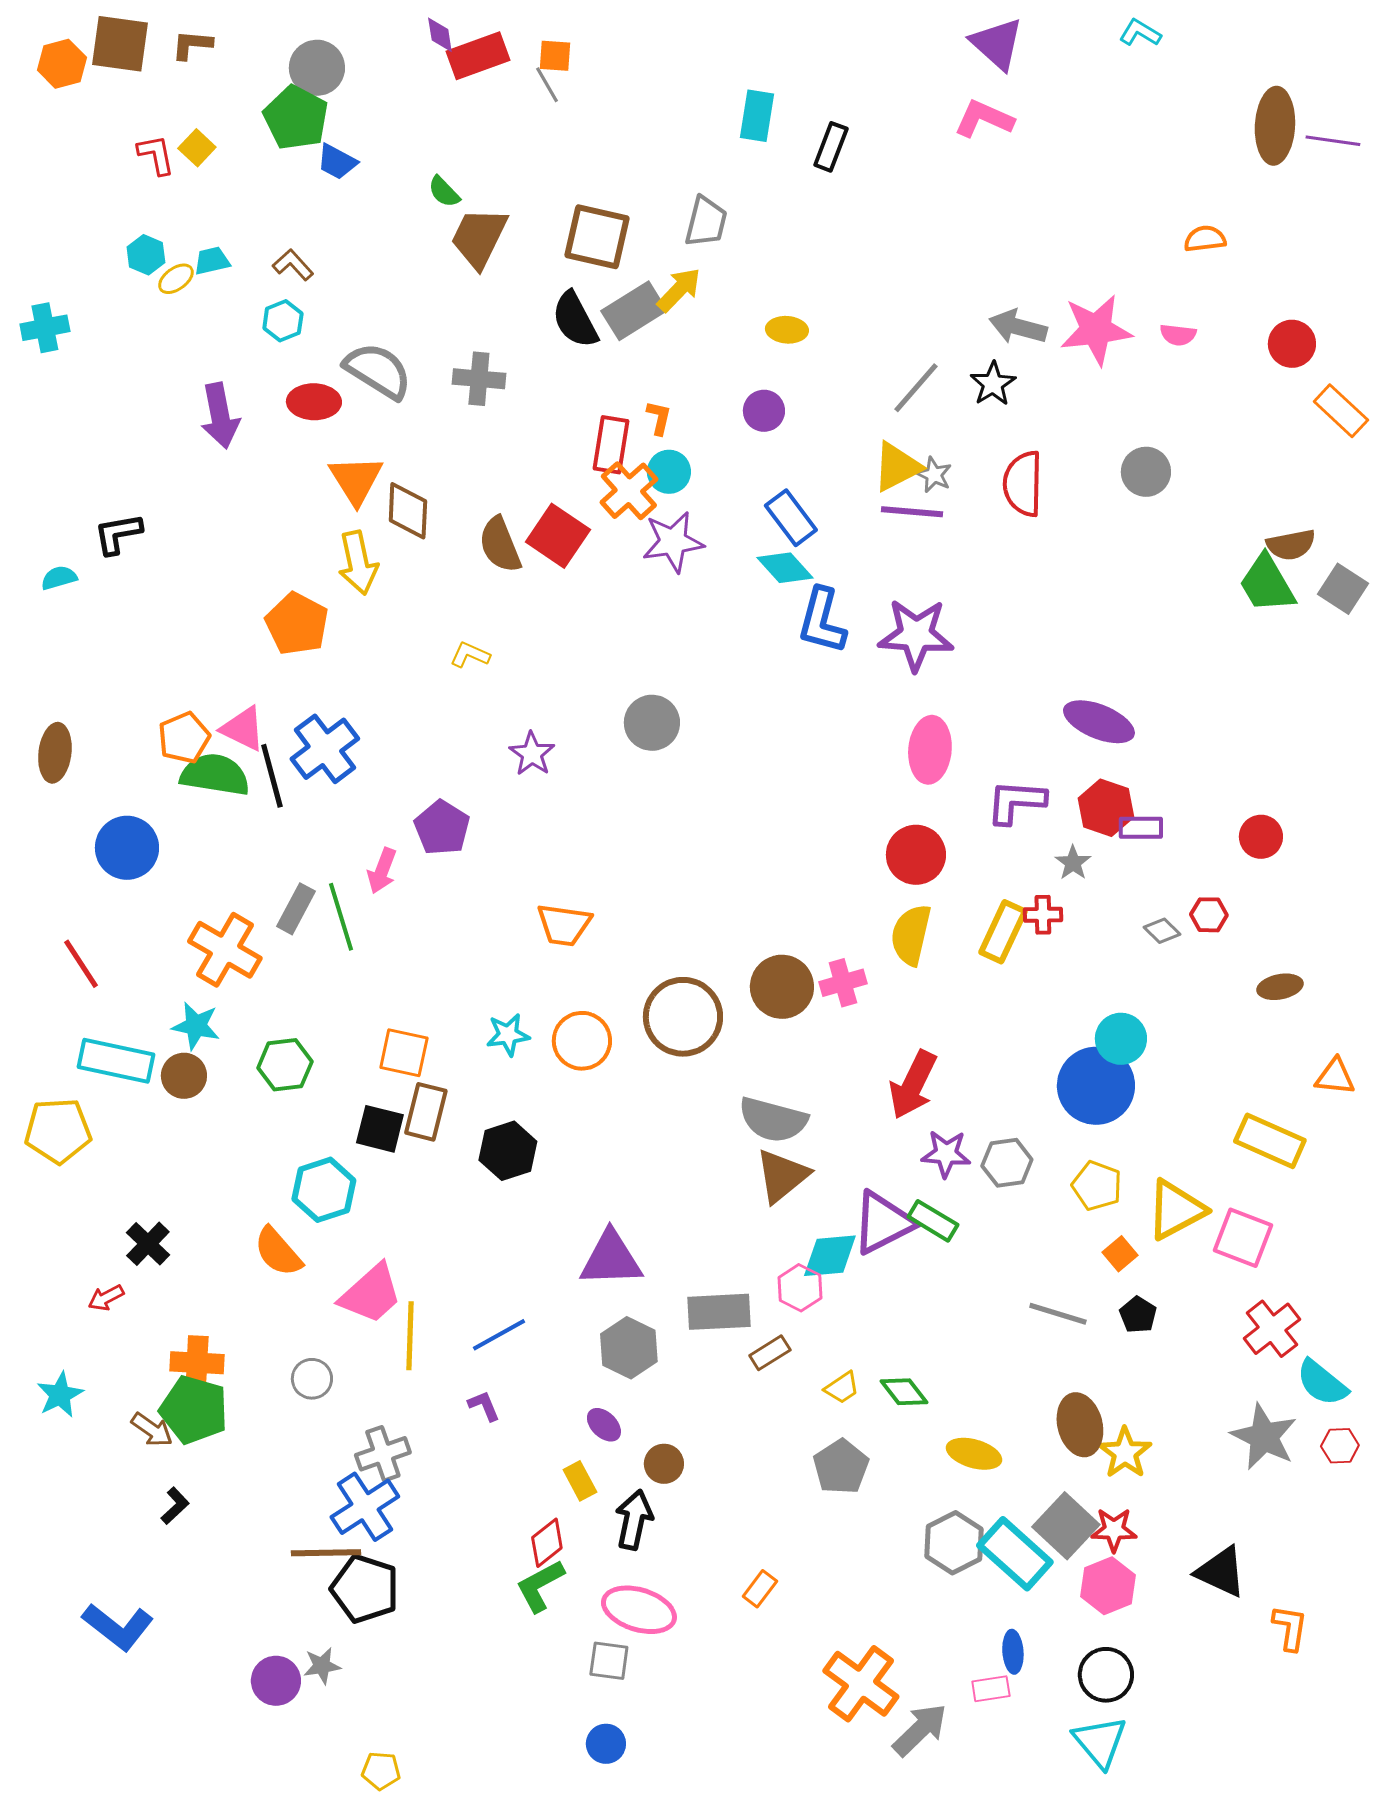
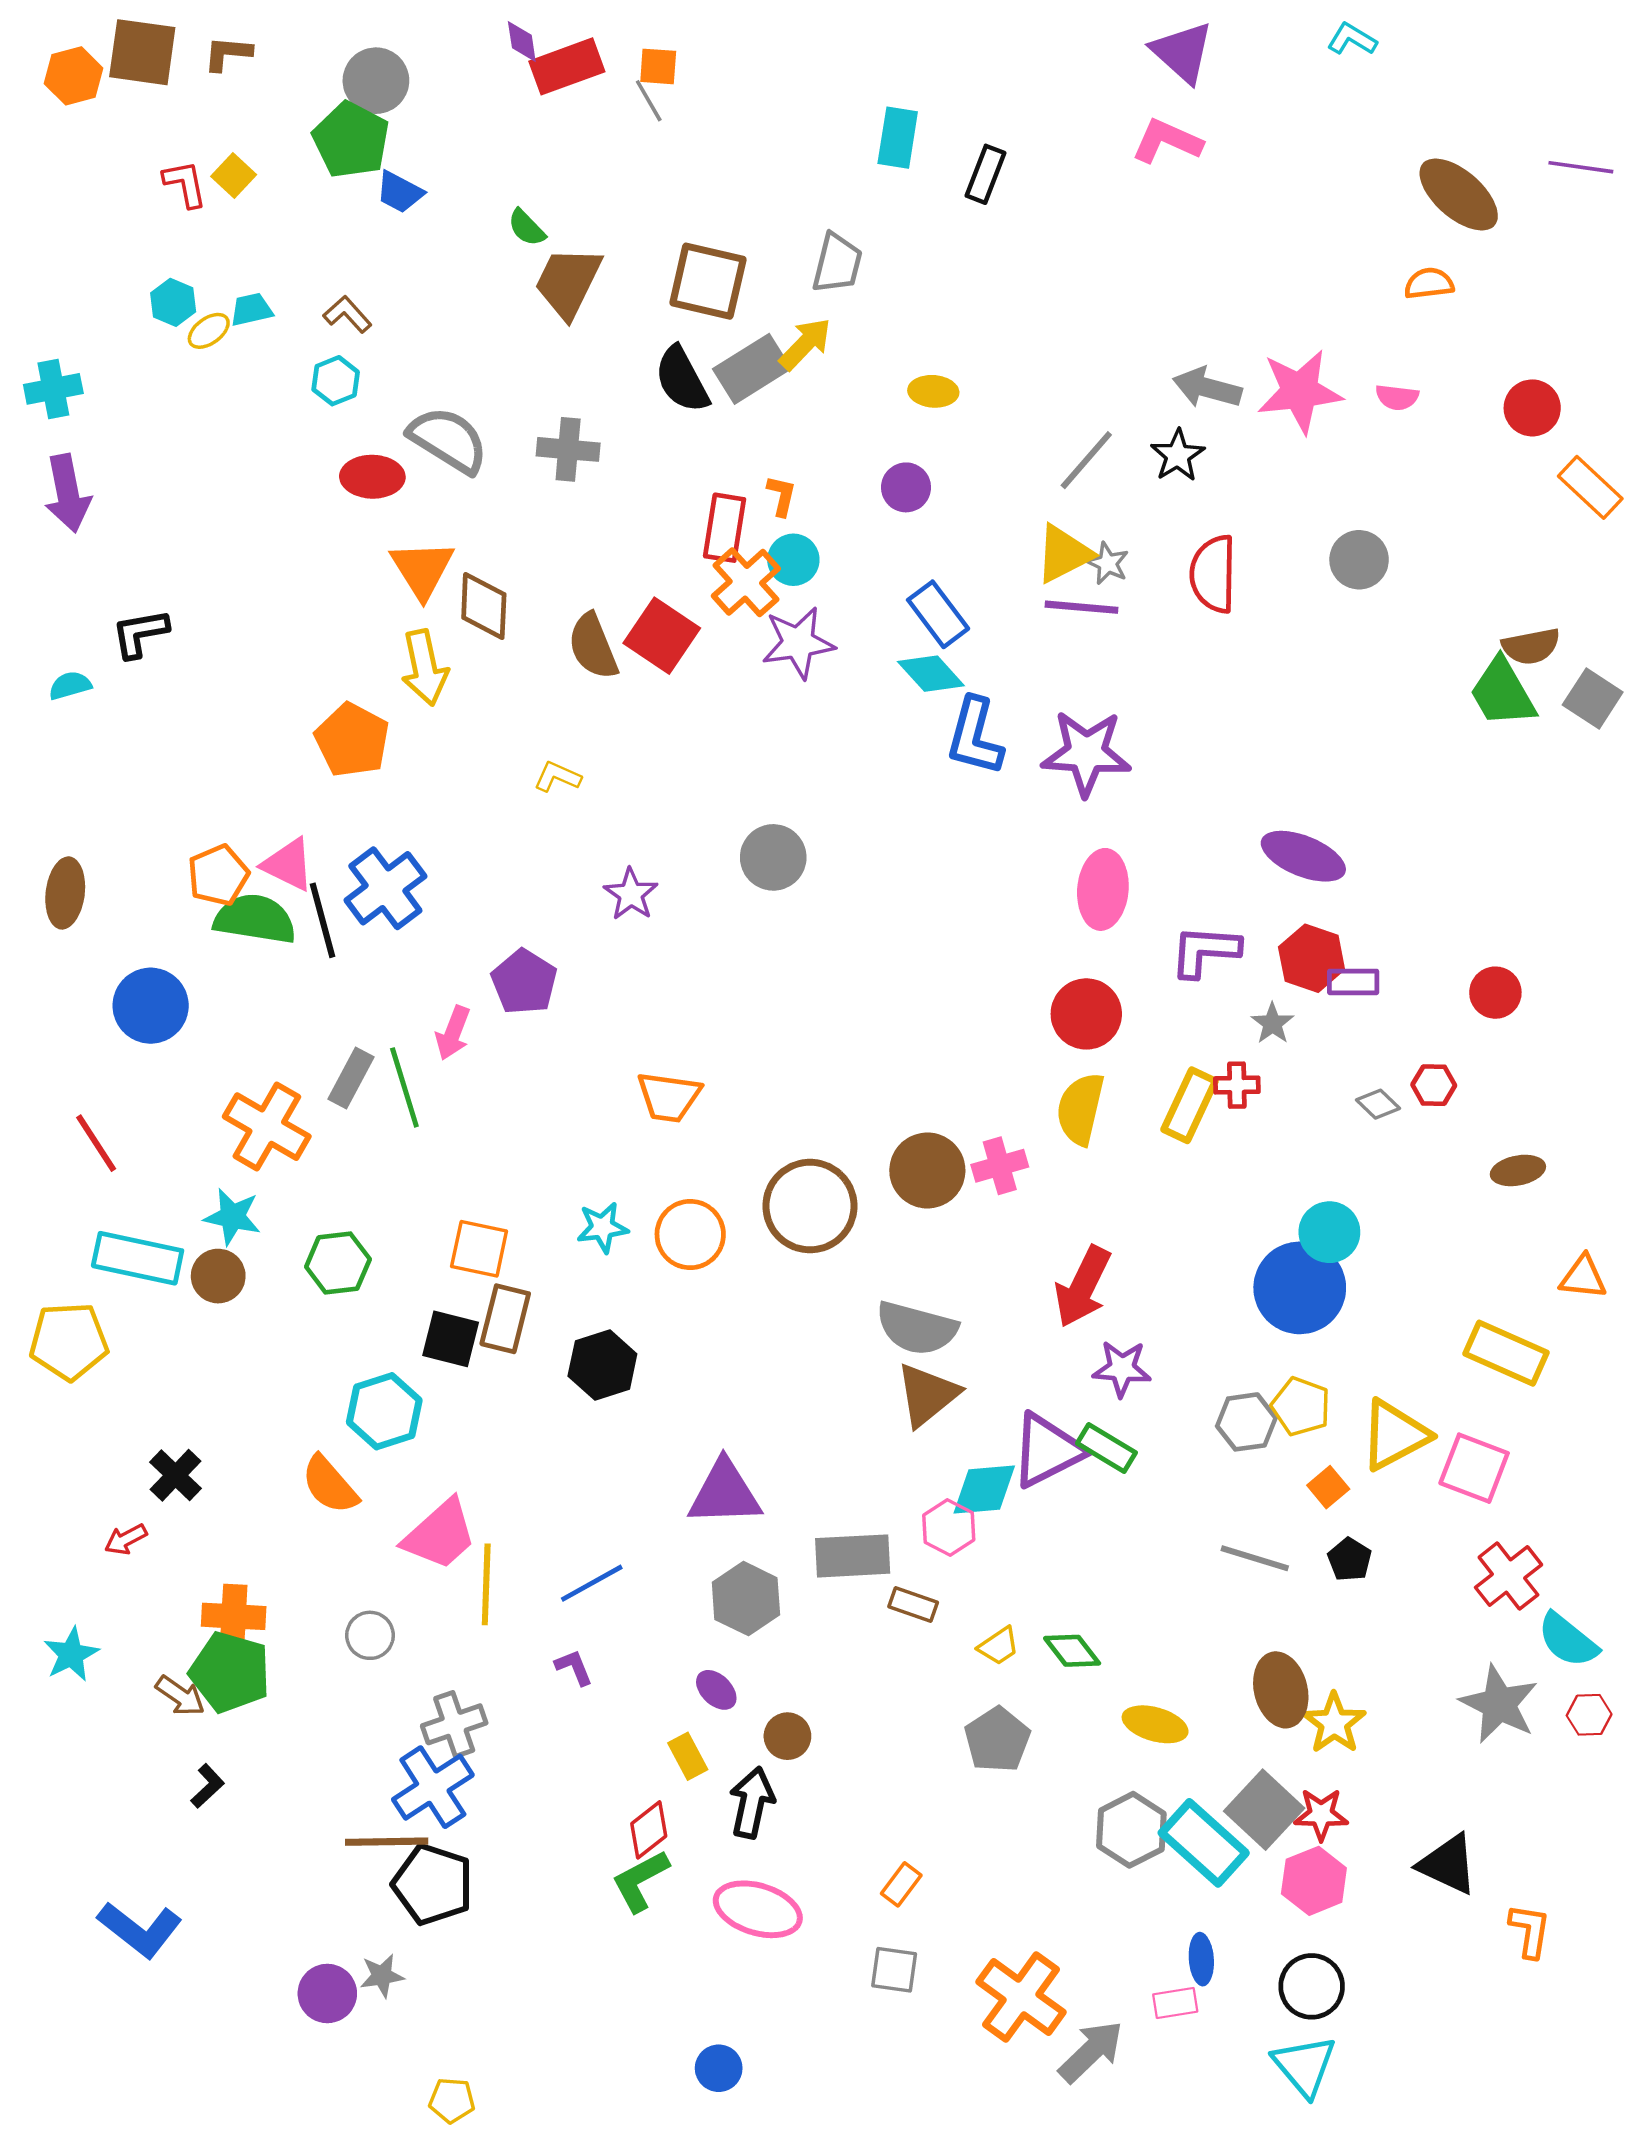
brown ellipse: (1275, 126) -> (1459, 194), moved, turned -52
purple arrow: (220, 416) -> (68, 493), moved
gray hexagon: (1007, 1163) -> (1246, 1422), moved
brown rectangle: (770, 1353) -> (913, 1605), turned 51
gray square: (609, 1661) -> (894, 1970), moved

